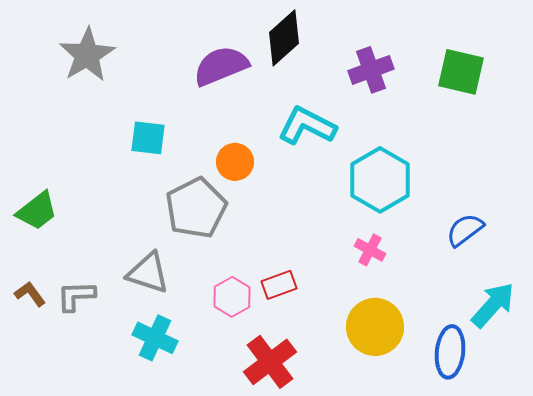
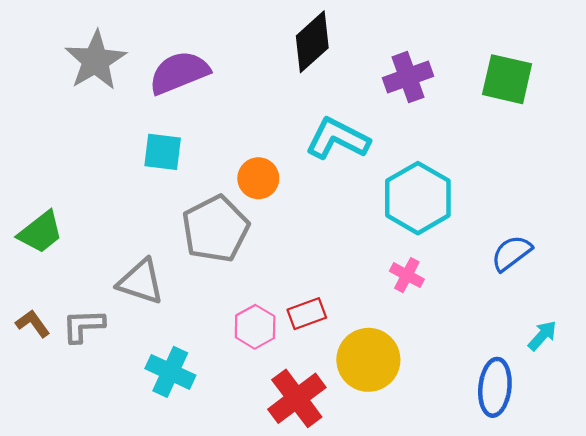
purple semicircle: (221, 66) -> (179, 73), moved
gray triangle: (148, 273) -> (141, 282), moved
cyan arrow: (493, 305) -> (542, 336), size x0.6
yellow circle: (375, 327) -> (368, 360), moved

